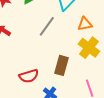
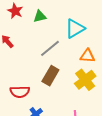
brown rectangle: (61, 65) -> (50, 76), moved

